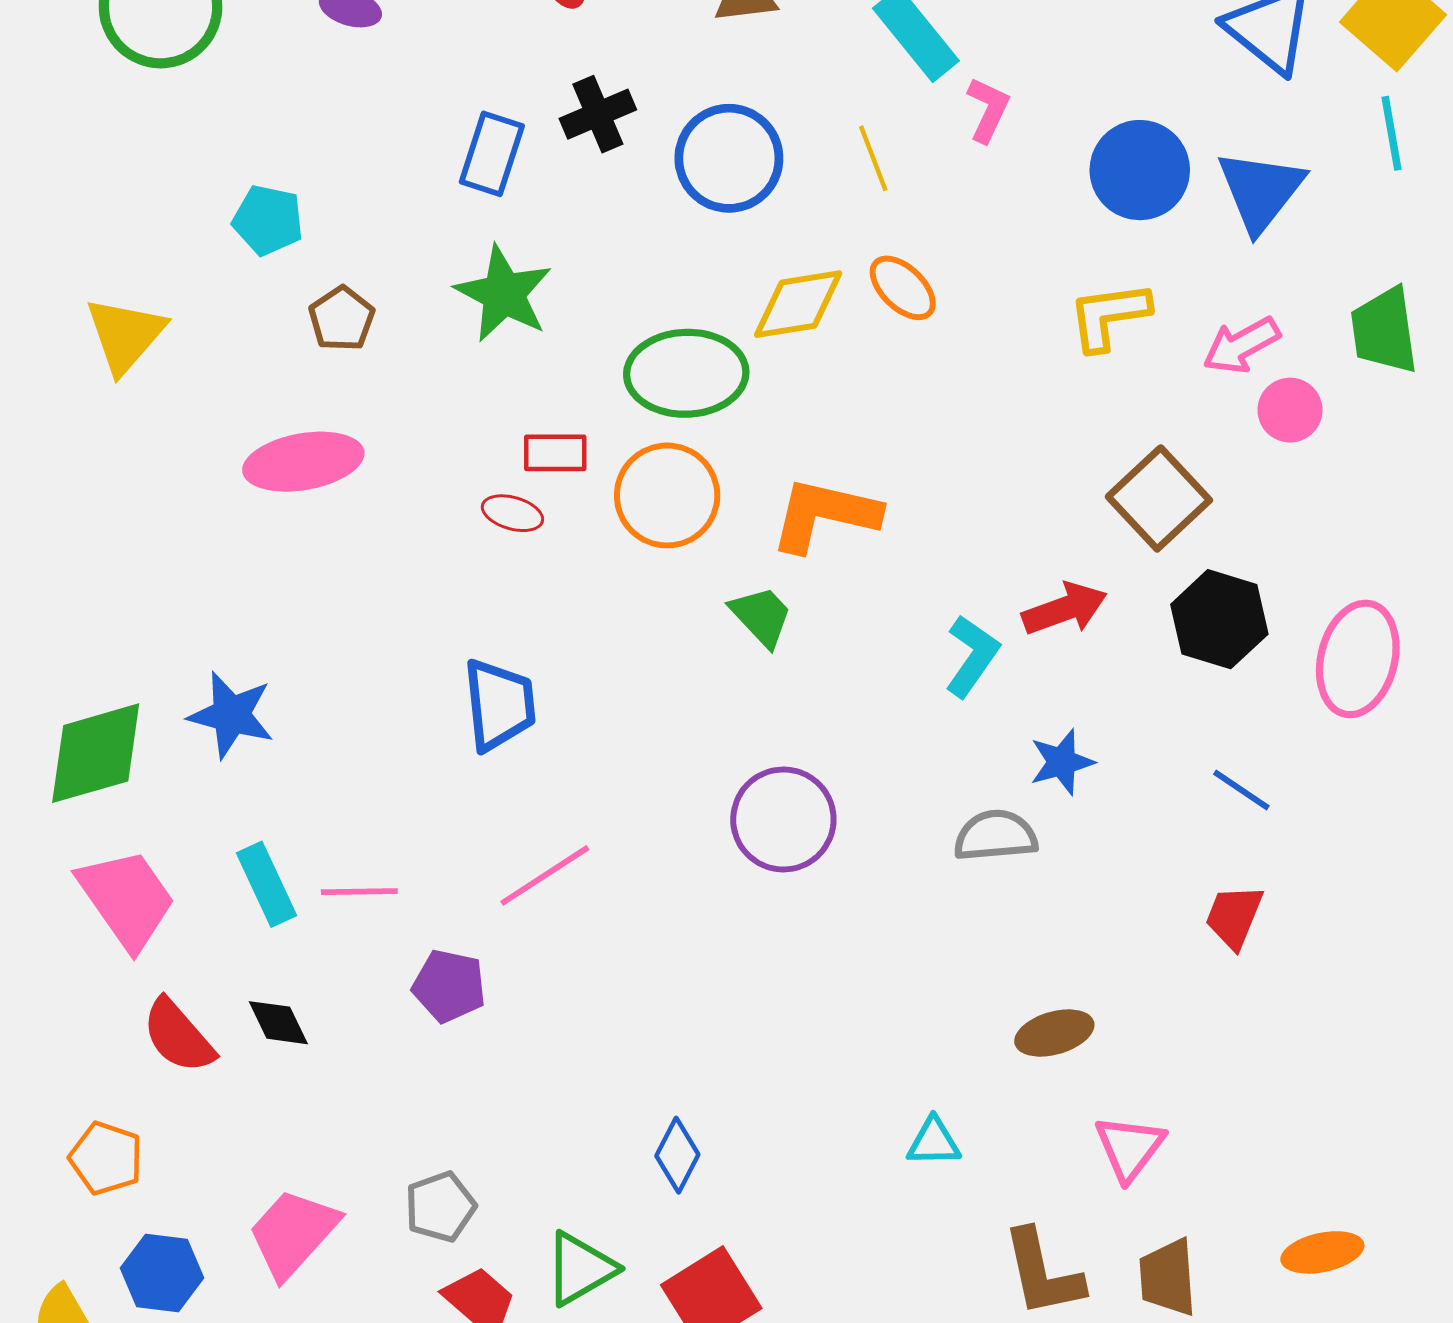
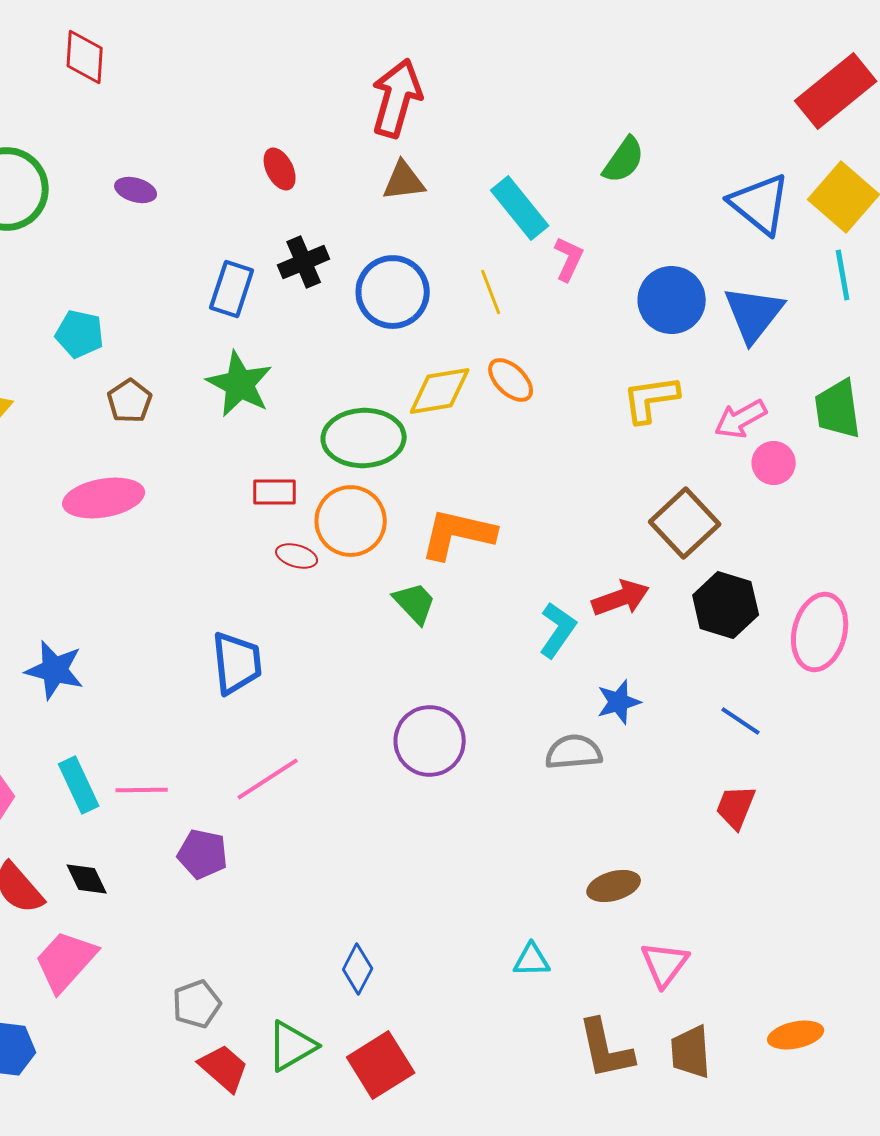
red ellipse: (512, 513) -> (297, 556), moved
pink trapezoid: (293, 1233) -> (66, 961), moved

